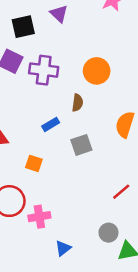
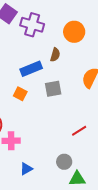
blue rectangle: (51, 124) -> (31, 69), size x1.5
orange square: (34, 163) -> (20, 94), moved

